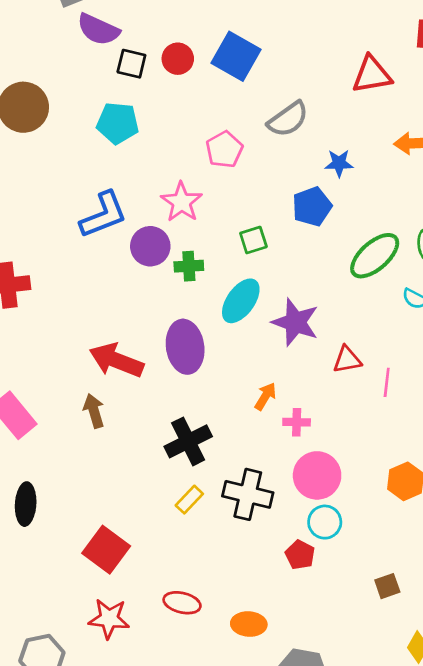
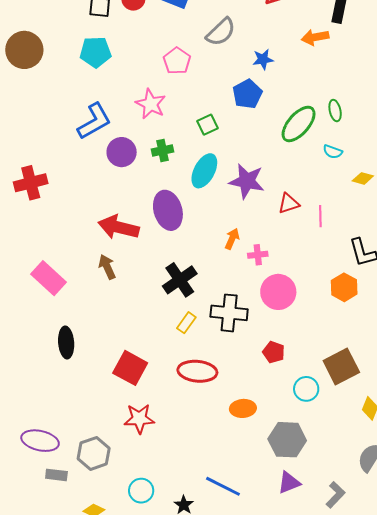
purple circle: (150, 246) -> (122, 152), moved
cyan circle: (325, 522) -> (306, 389), moved
brown square: (387, 586) -> (341, 366), size x1.8
red ellipse: (182, 603) -> (197, 371), moved, size x1.4

